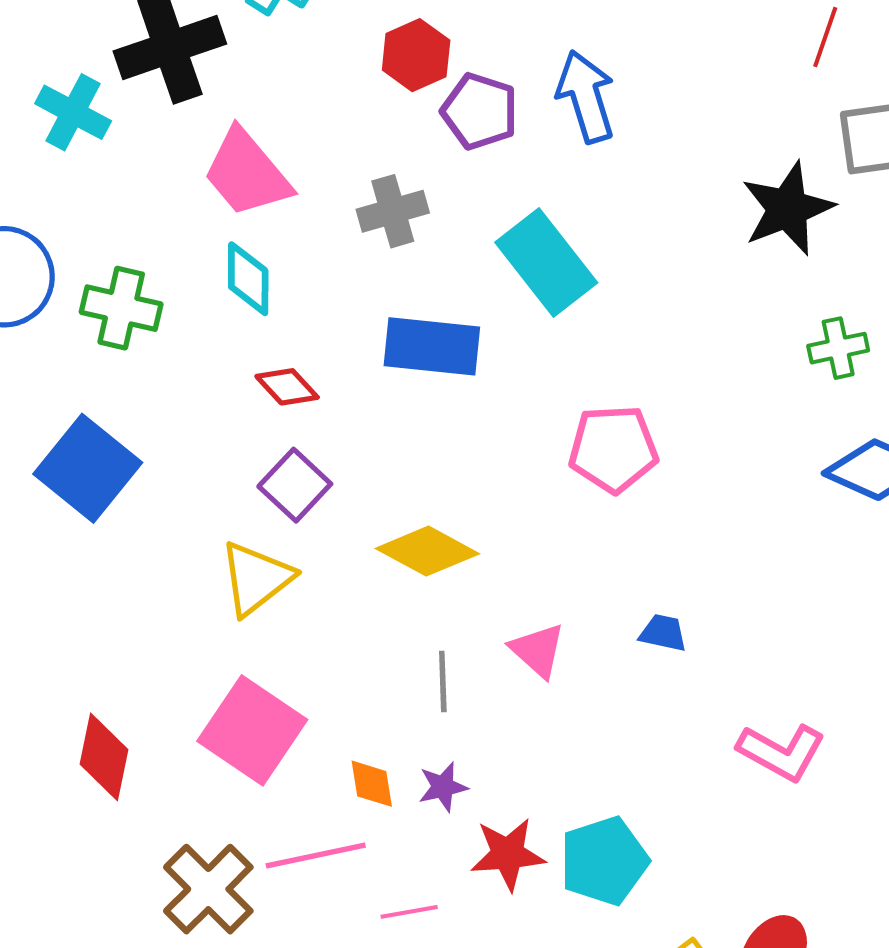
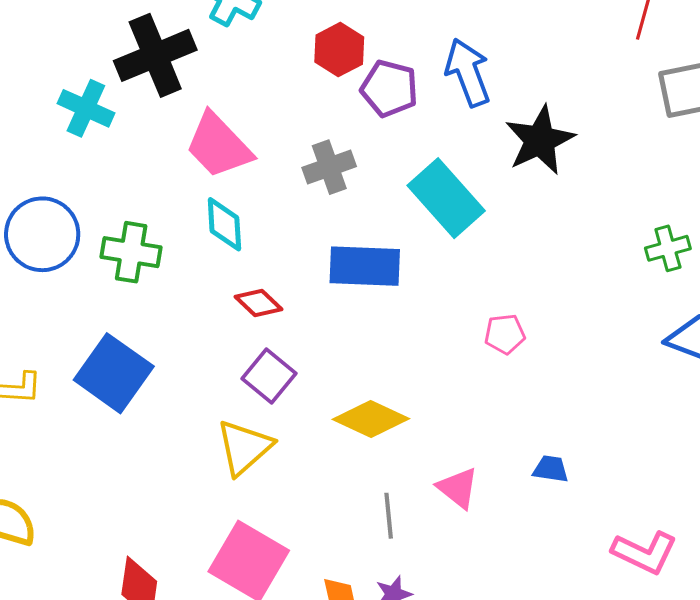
black star: (788, 209) -> (540, 140), moved
pink pentagon: (613, 449) -> (505, 334), size x0.6

